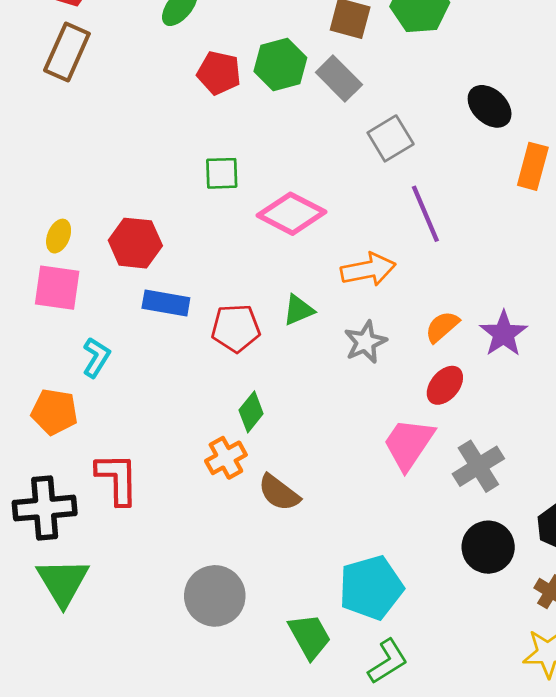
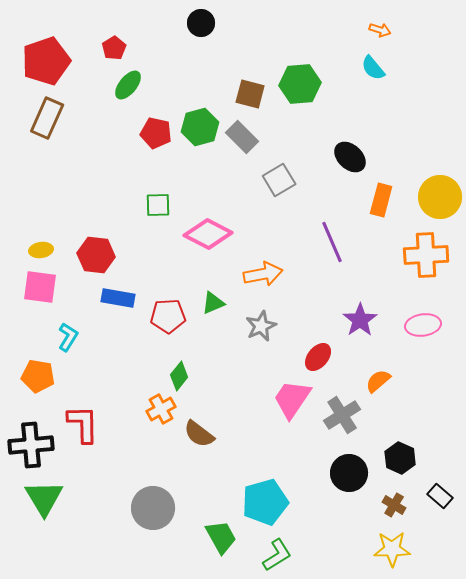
purple line: (425, 214) -> (332, 242), moved
yellow ellipse: (59, 236) -> (41, 250), turned 60
orange semicircle: (442, 327) -> (378, 381), moved

